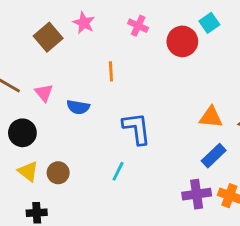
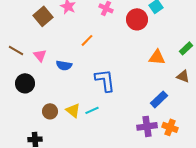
orange line: (111, 71) -> (87, 40), turned 48
orange triangle: (211, 117) -> (157, 57), moved
yellow triangle: (28, 171) -> (73, 110), moved
cyan line: (118, 171) -> (92, 110), turned 40

